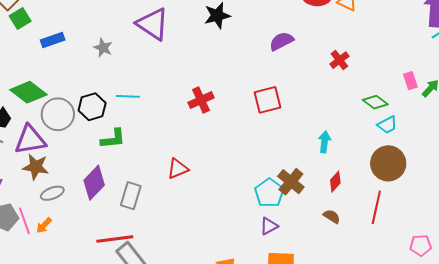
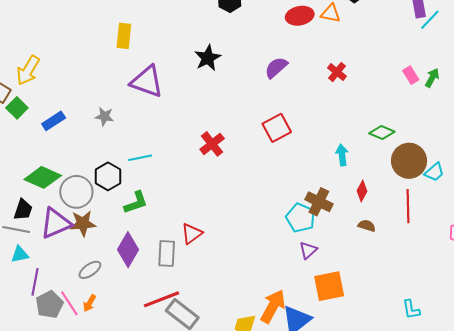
green diamond: (375, 102) -> (382, 133), moved
cyan trapezoid: (387, 125) -> (434, 172), moved
brown star: (36, 167) -> (83, 223), moved
red triangle: (178, 169) -> (192, 234), moved

